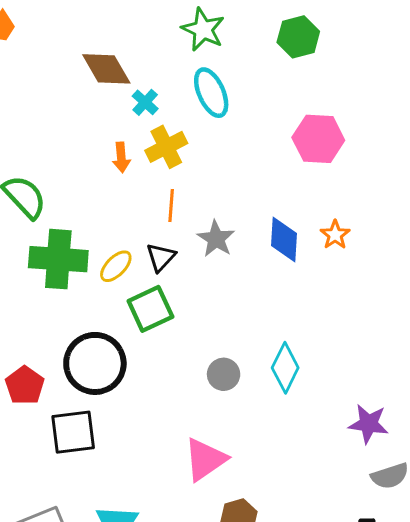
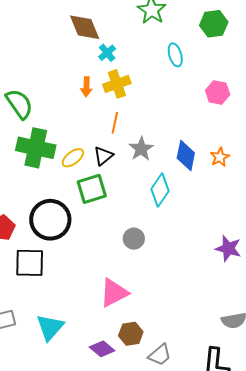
cyan ellipse: (211, 93) -> (175, 55), moved, size x0.7
pink hexagon: (318, 139) -> (218, 93), size x0.7
cyan diamond: (285, 368) -> (160, 190), moved
purple star: (369, 424) -> (228, 248), moved

